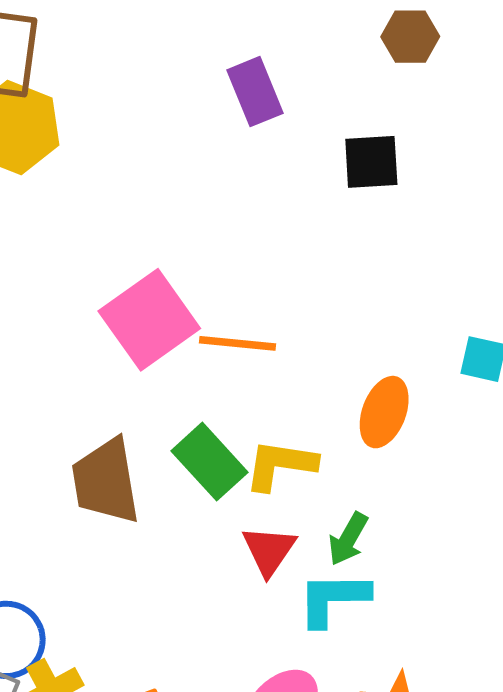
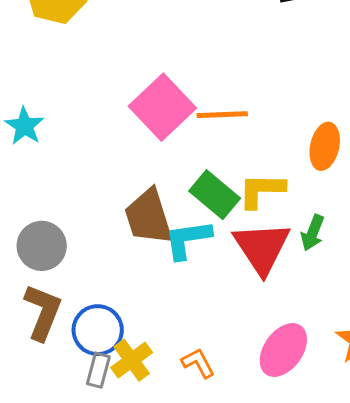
red triangle: (269, 550) -> (262, 248), size x1.6
cyan L-shape: (333, 599) -> (188, 239), moved

